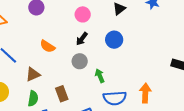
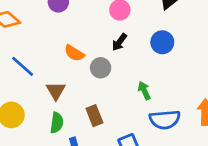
gray circle: (80, 61) -> (101, 68), moved
brown triangle: (33, 74) -> (56, 91), turned -35

